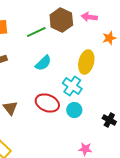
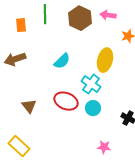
green line: (36, 32) -> (45, 14), moved, turned -66

